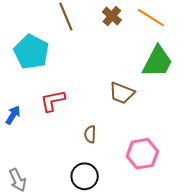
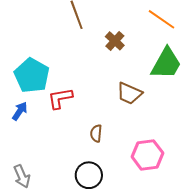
brown cross: (112, 16) -> (115, 41), moved
cyan pentagon: (31, 52) -> (32, 75), moved

